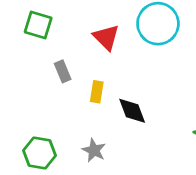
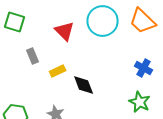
yellow rectangle: (97, 92) -> (58, 71), turned 56

